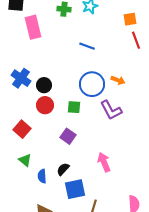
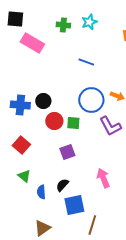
pink rectangle: (33, 27) -> (32, 43), turned -45
blue cross: (21, 78) -> (20, 105), moved, turned -30
red circle: (45, 105) -> (54, 121), moved
purple square: (68, 136) -> (67, 152), turned 35

